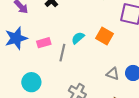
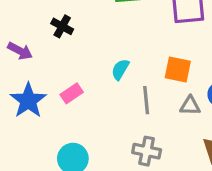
orange square: (105, 36) -> (178, 69), moved
gray line: (62, 53) -> (146, 100), moved

